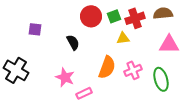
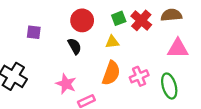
red circle: (91, 16) -> (82, 20), moved
red cross: (135, 18) -> (141, 20), turned -30
yellow triangle: (123, 38) -> (112, 42), moved

